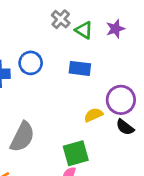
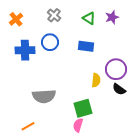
gray cross: (61, 19) -> (54, 15), moved
yellow semicircle: (94, 115) -> (96, 80), turned 120
gray semicircle: (22, 137) -> (44, 96), turned 60

